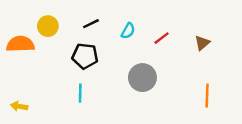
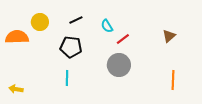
cyan semicircle: (128, 31) -> (107, 26), turned 120
red line: (162, 38) -> (123, 39), moved

